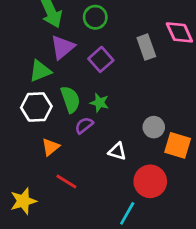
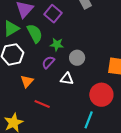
green semicircle: (70, 99) -> (35, 33), moved
gray circle: (154, 127) -> (77, 58), moved
white triangle: (117, 151) -> (67, 79), moved

